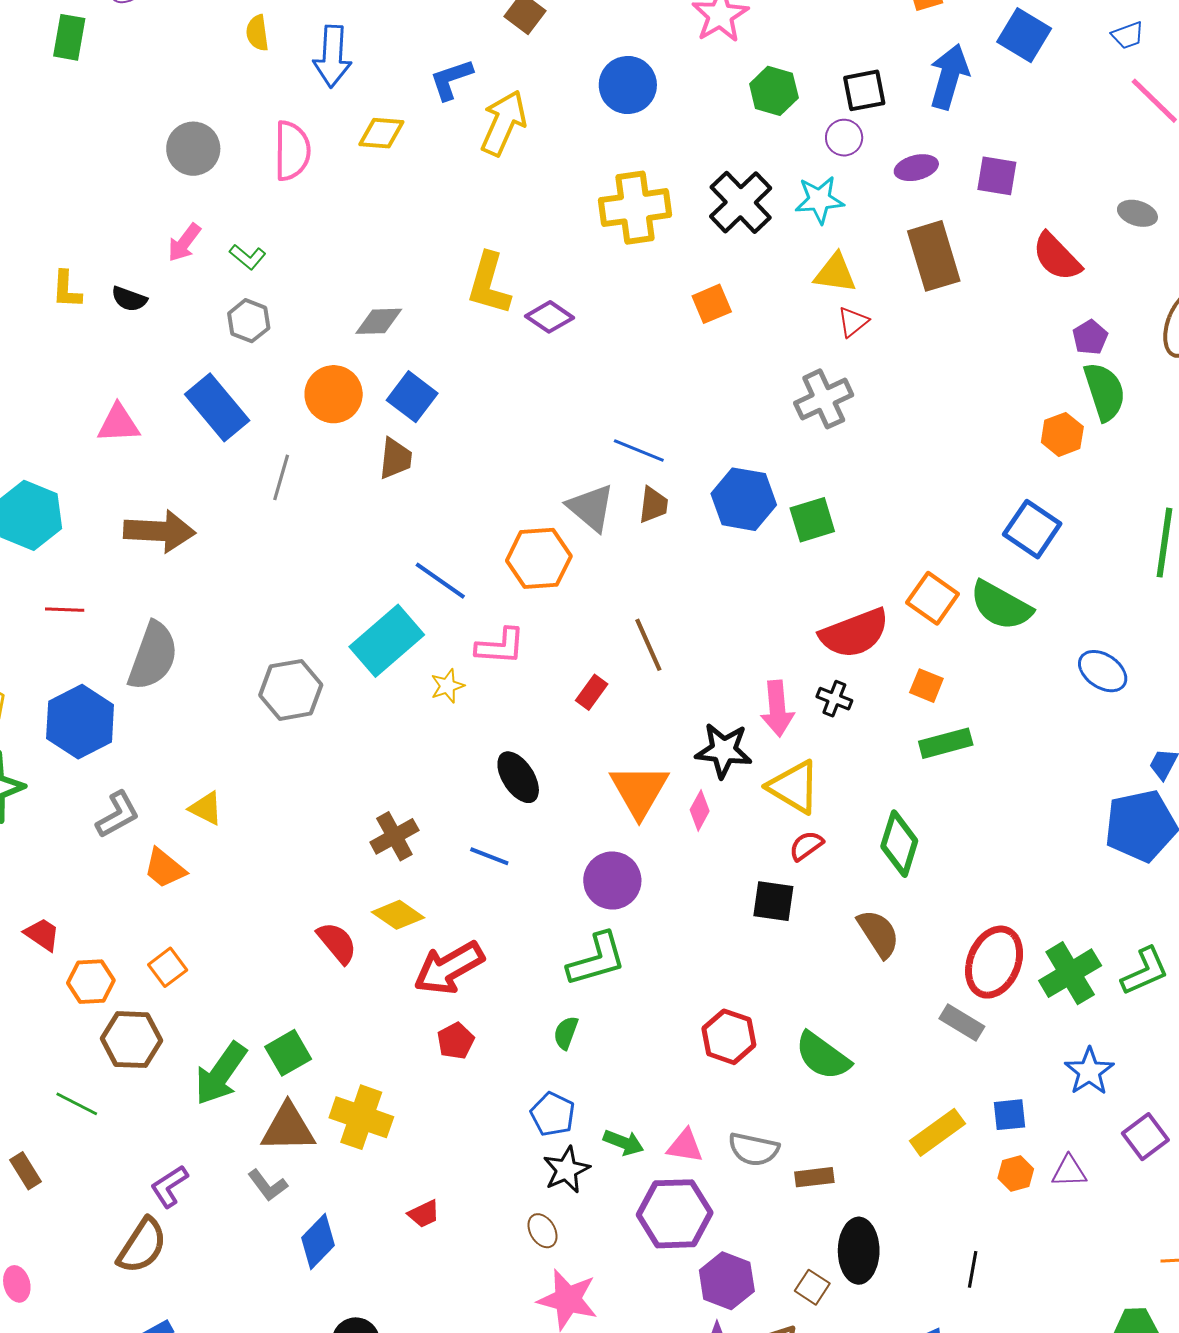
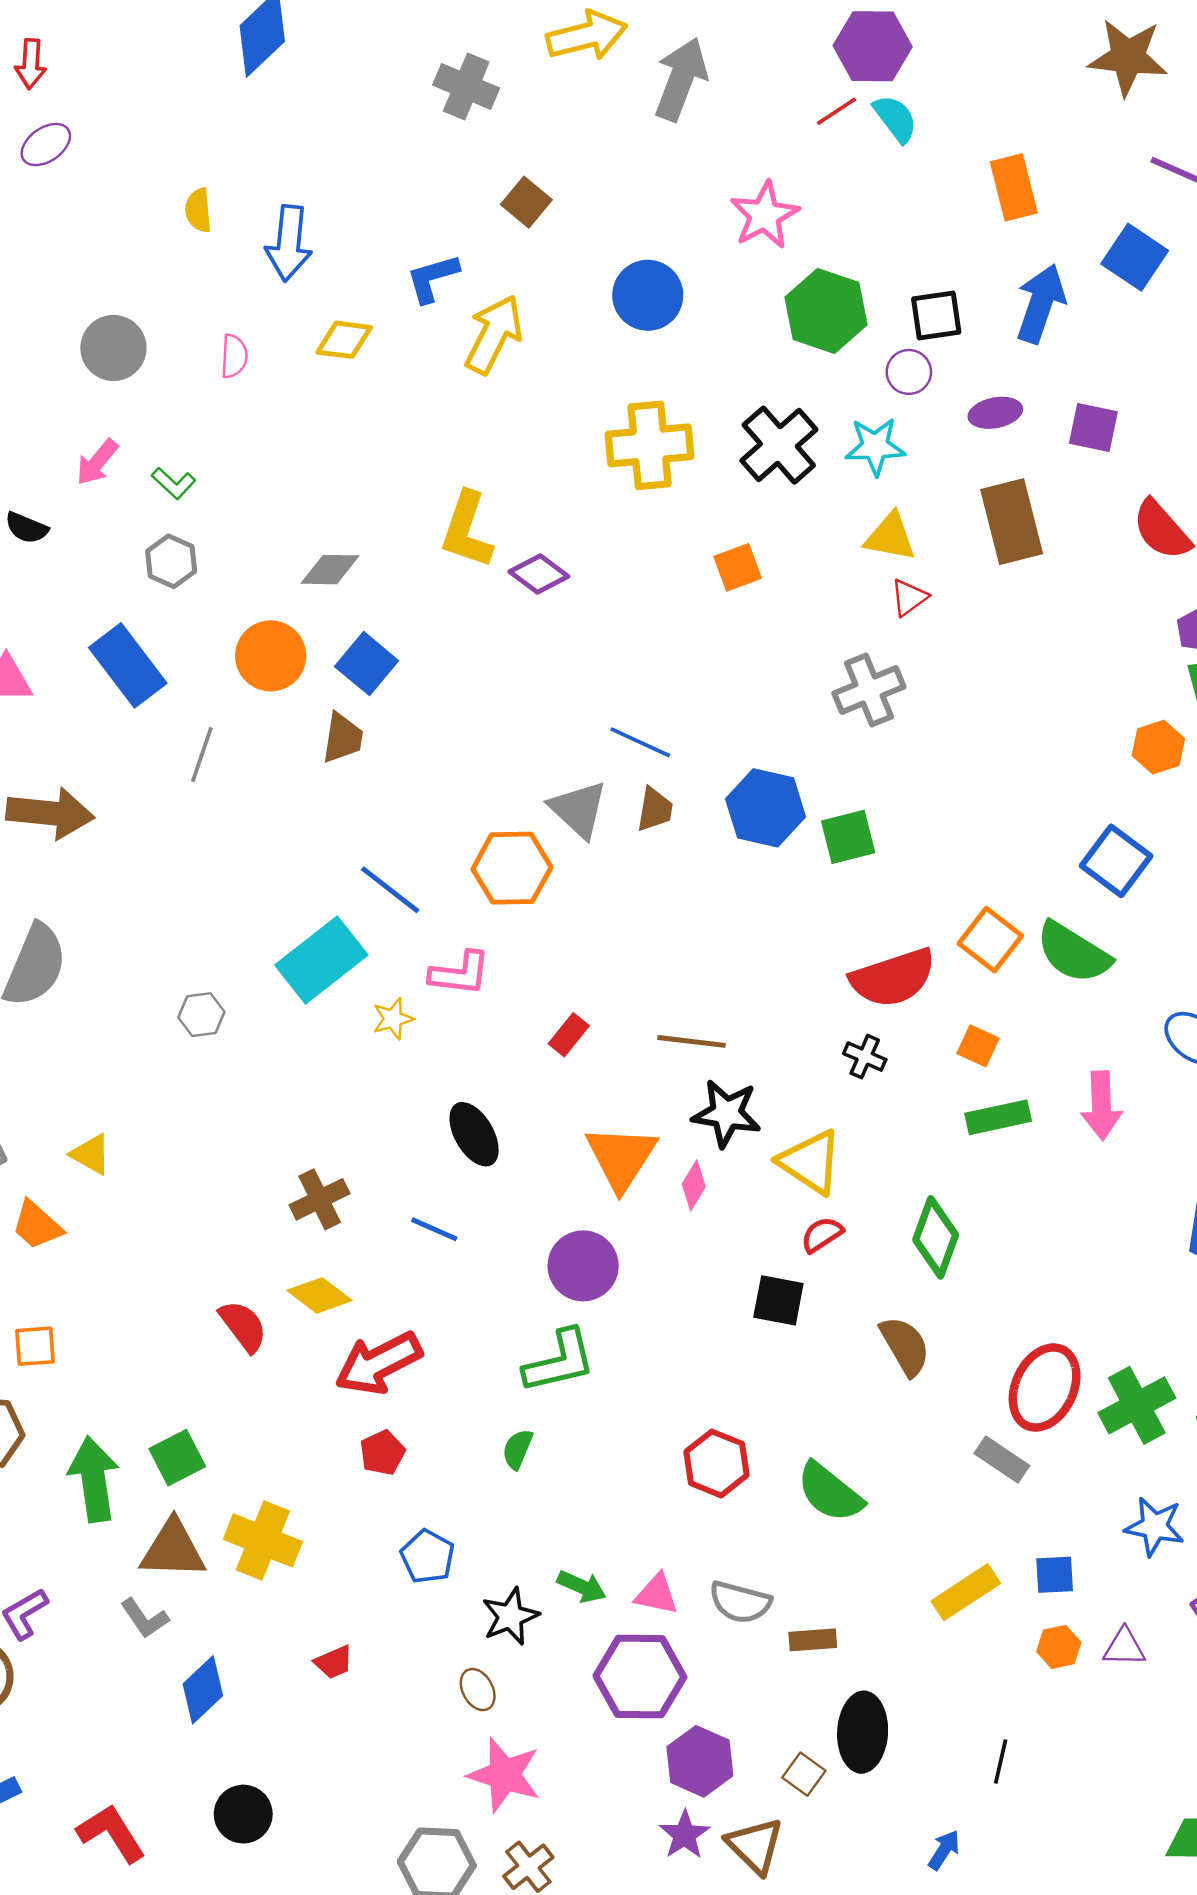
green hexagon: (774, 91) -> (826, 311), size x1.4
pink semicircle: (292, 151) -> (234, 356), size x0.6
brown line: (648, 645) -> (692, 1041), moved, turned -62
gray hexagon: (291, 690) -> (201, 1015), size x0.6
pink arrow: (777, 709) -> (1101, 1106), moved
orange square: (168, 967) -> (35, 1346), turned 30
blue star: (1089, 1071) -> (1155, 1526), turned -30
green arrow: (221, 1074) -> (94, 1479), turned 134
blue pentagon: (553, 1114) -> (428, 1557), moved

